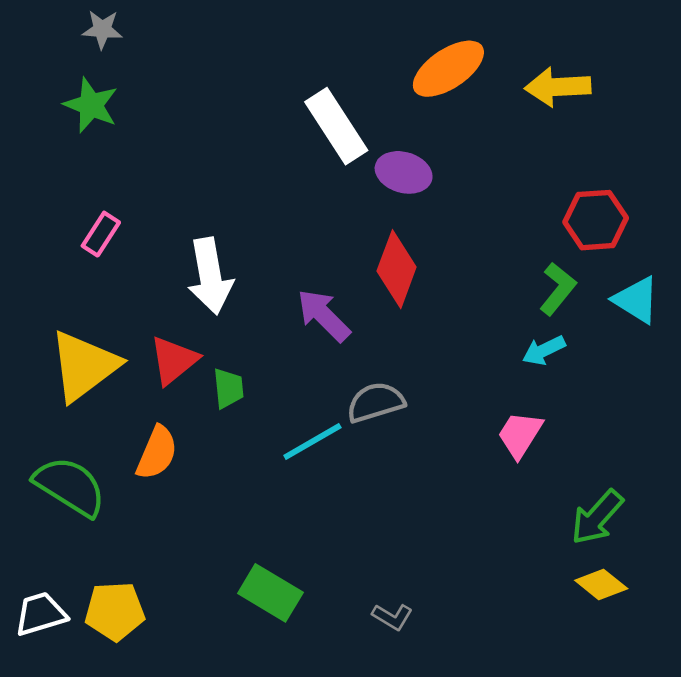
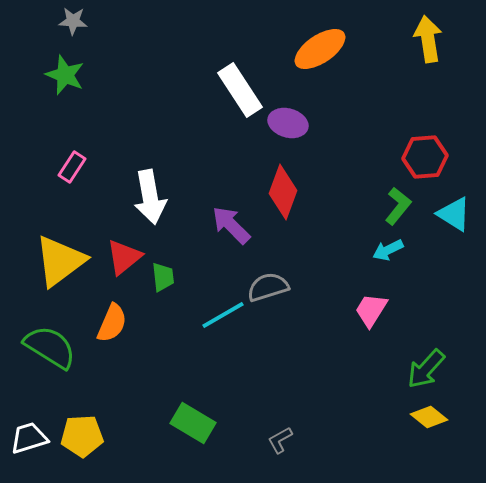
yellow arrow: (558, 87) -> (428, 39), moved, turned 84
gray L-shape: (392, 617) -> (280, 440), turned 120

